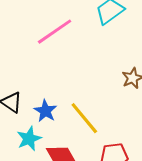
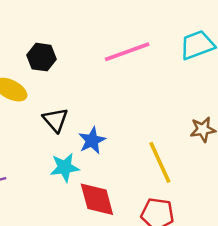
yellow line: (84, 118) -> (160, 162), moved

